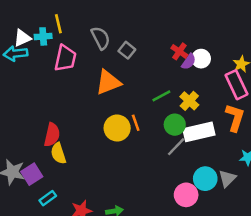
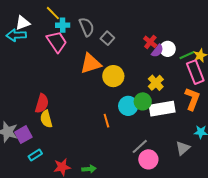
yellow line: (58, 24) -> (53, 13), turned -35
cyan cross: (43, 36) -> (63, 25), moved
pink trapezoid: (65, 58) -> (57, 42), turned -50
green line: (161, 96) -> (187, 55), moved
orange line: (136, 123) -> (106, 121), moved
yellow circle: (117, 128) -> (113, 76), moved
gray line: (176, 147) -> (140, 146), moved
cyan circle: (205, 179) -> (128, 106), moved

